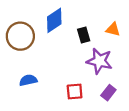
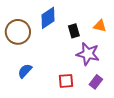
blue semicircle: (28, 80) -> (25, 71), turned -35

